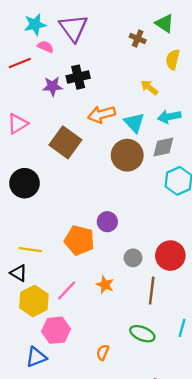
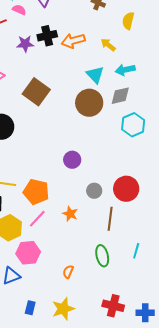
orange arrow: (102, 114) -> (73, 41), moved
orange pentagon: (79, 240) -> (36, 192), moved
green ellipse: (142, 334) -> (102, 256), turned 55

